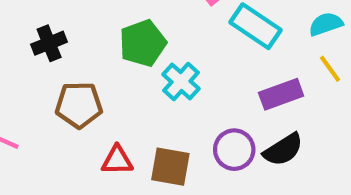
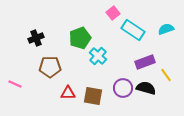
yellow line: (330, 69) -> (166, 75), moved
black semicircle: (283, 150) -> (146, 88), turned -132

